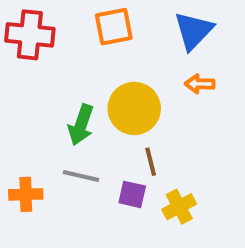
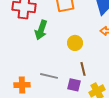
yellow circle: (134, 108) -> (75, 43), size x0.6
green arrow: (81, 125) -> (41, 30), moved

